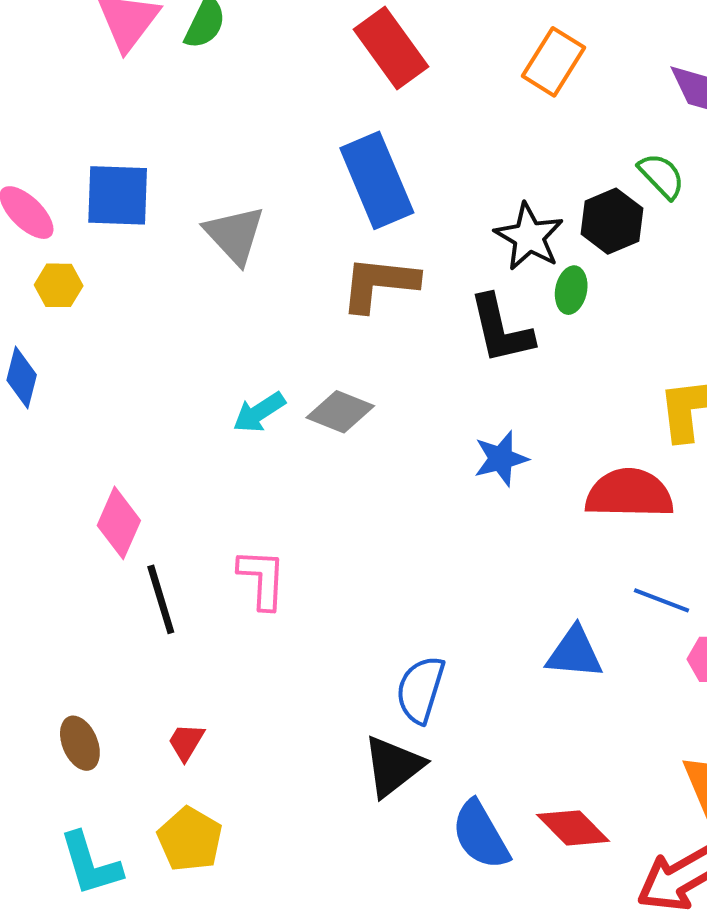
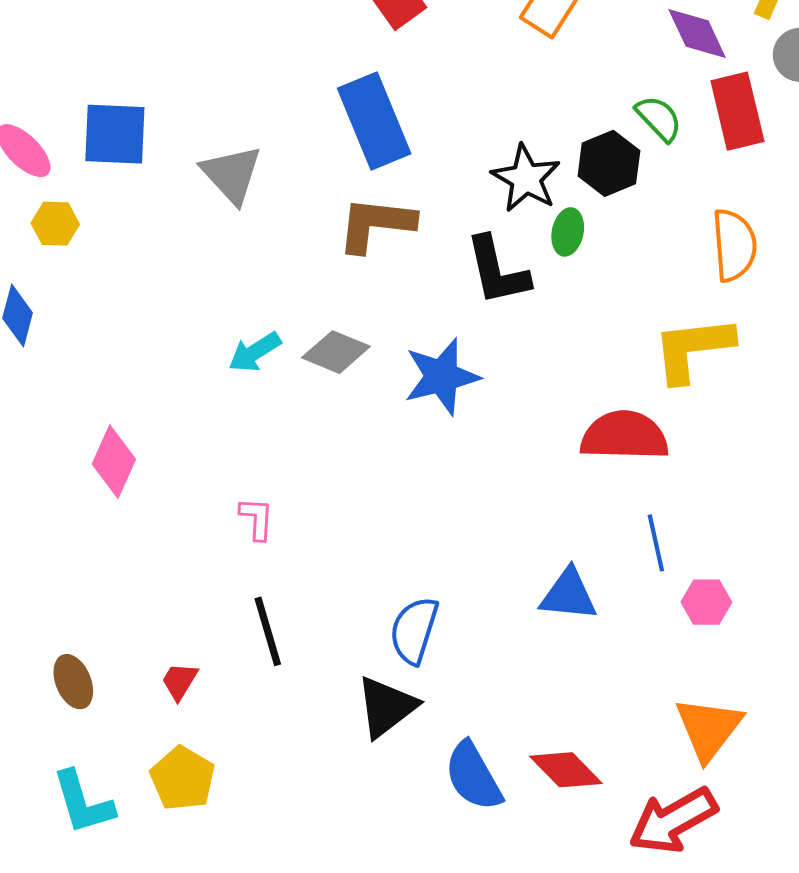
blue star: (501, 459) -> (442, 377), moved, size x1.4
pink L-shape: (262, 579) -> (257, 519), size x0.7
black line: (161, 599) -> (268, 631), moved
blue line: (661, 600) -> (656, 543), turned 56

